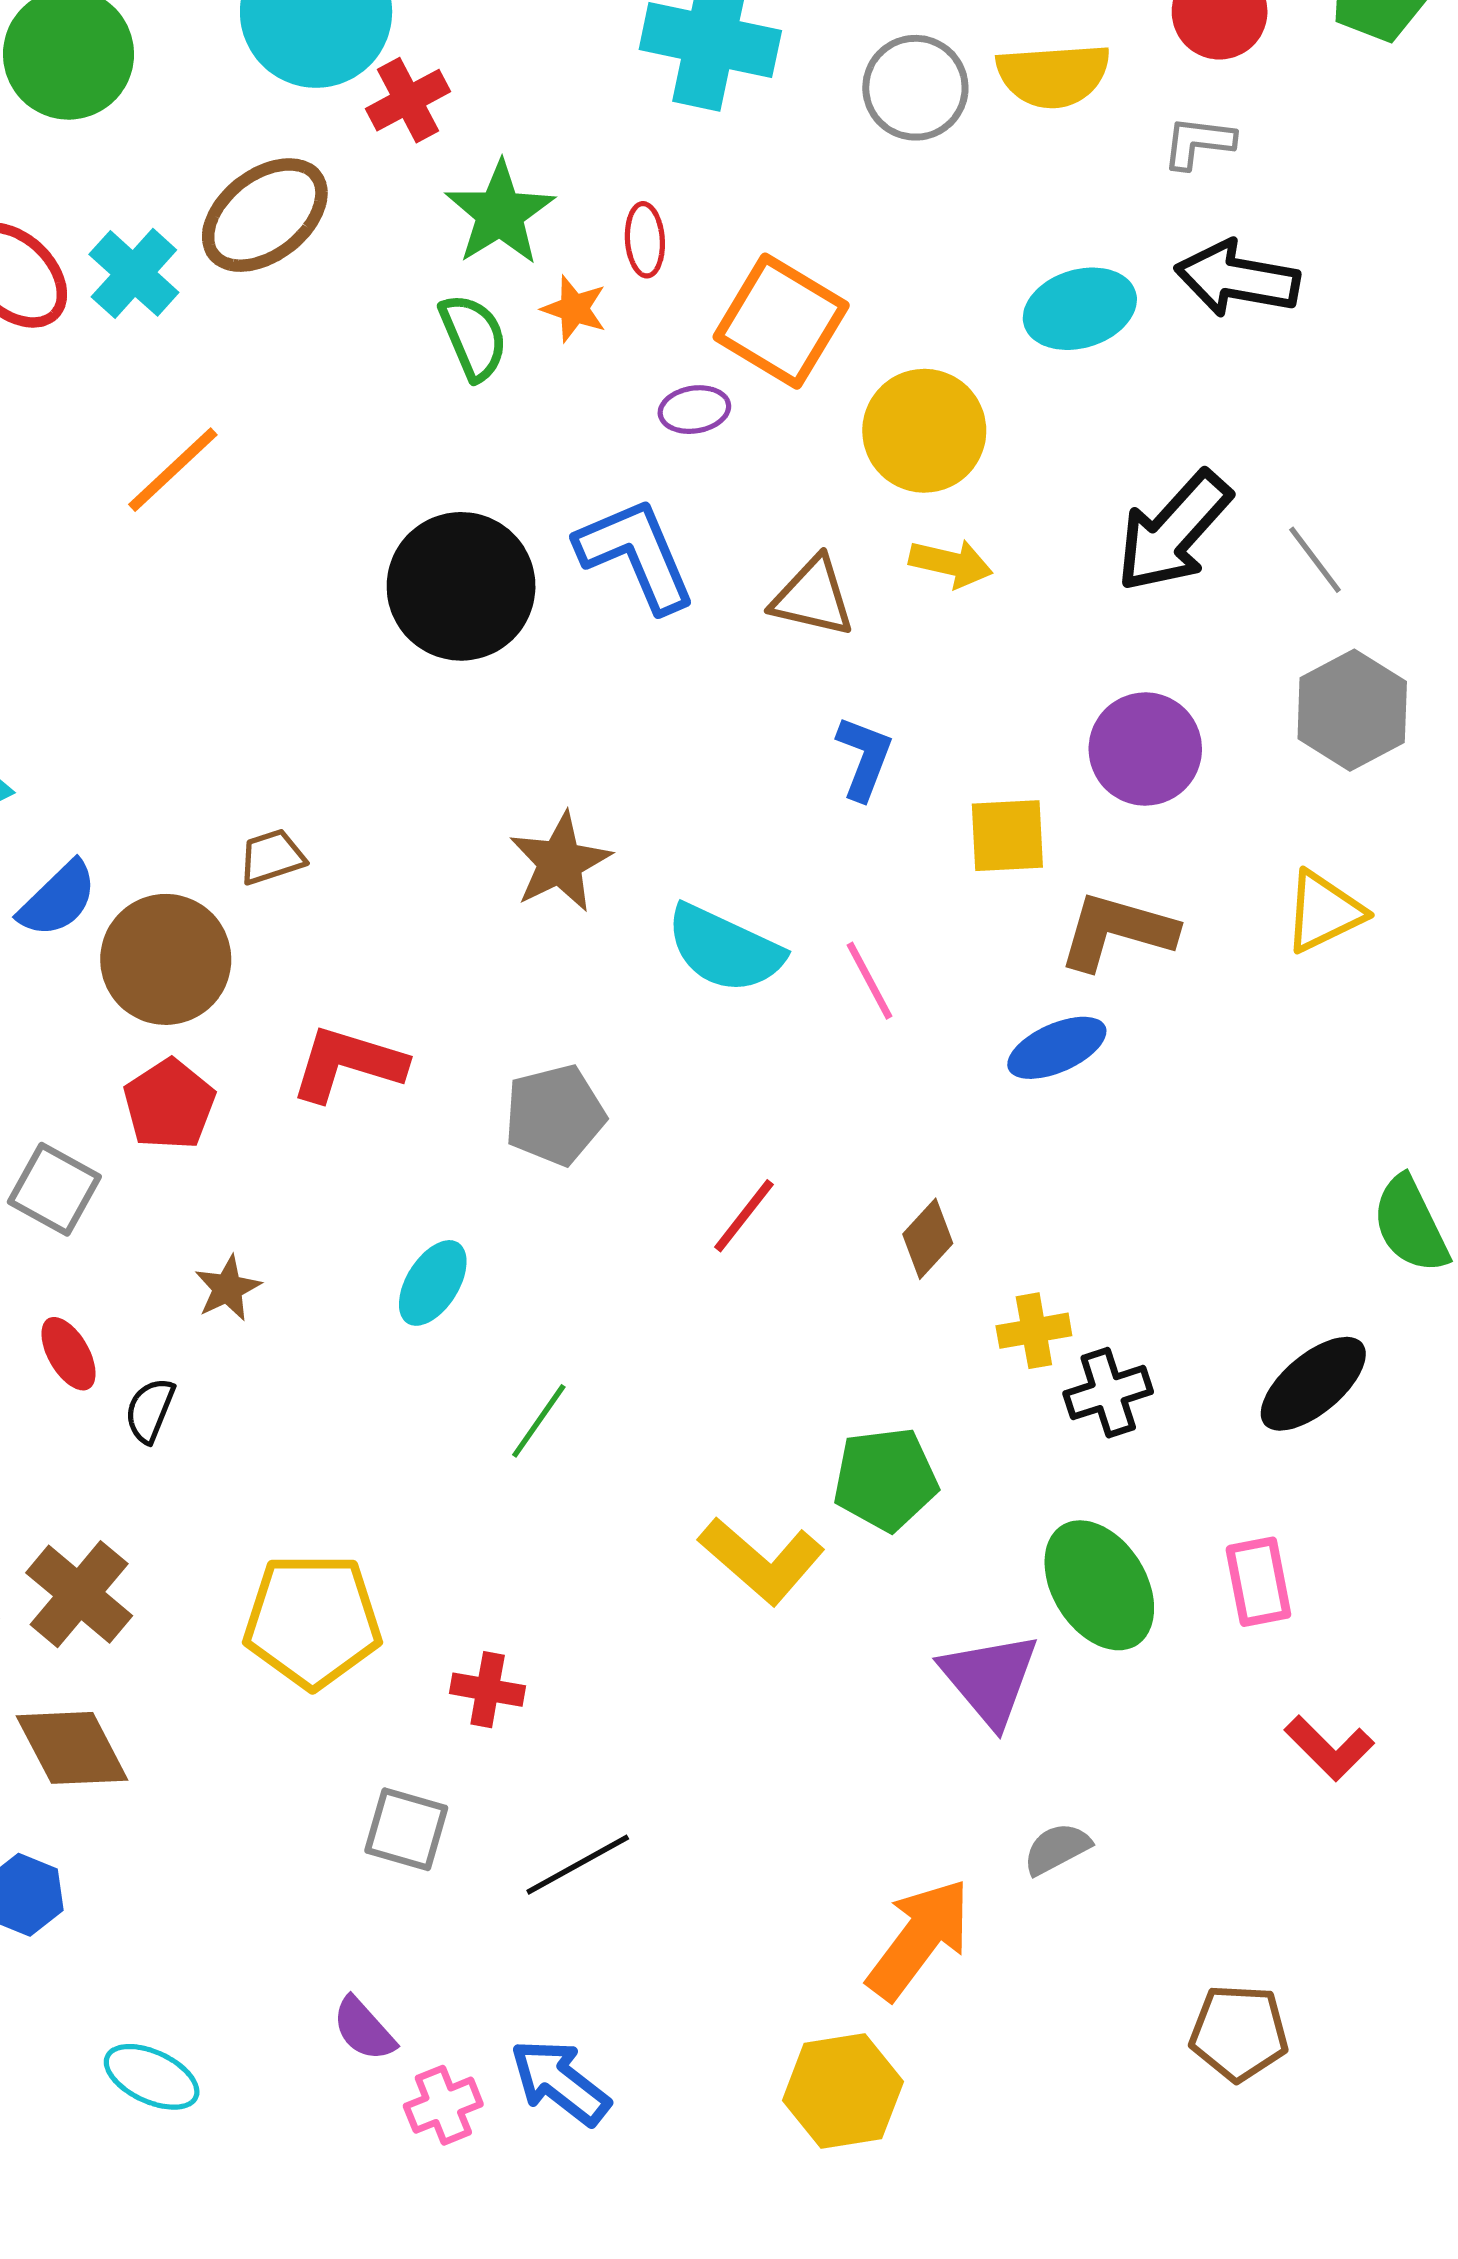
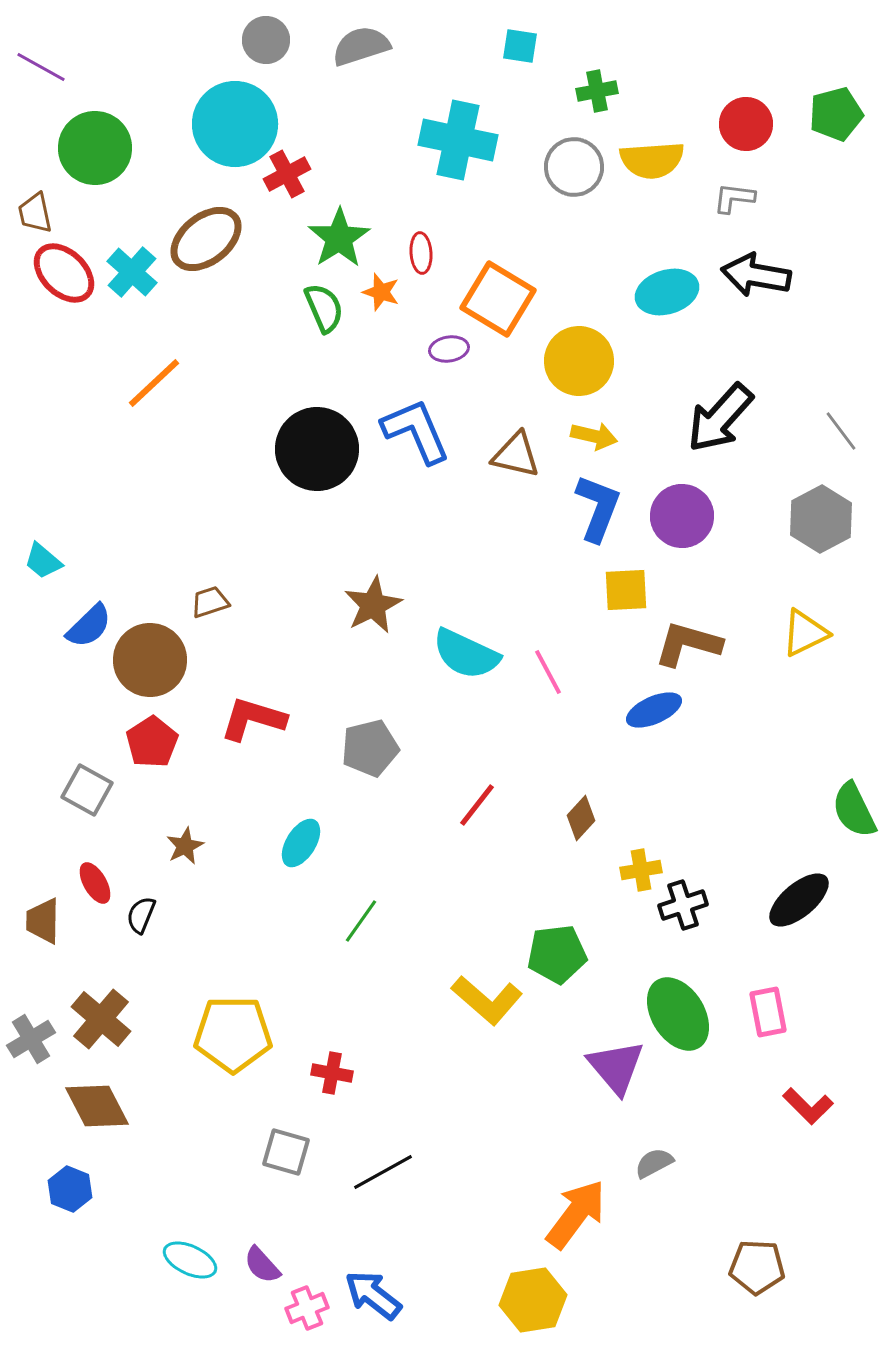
gray line: (1315, 560) -> (841, 431), moved
purple circle: (1145, 749) -> (682, 516), moved
blue L-shape: (864, 758) -> (598, 508), moved, size x1.4
cyan ellipse: (152, 2077) -> (190, 1260), moved

